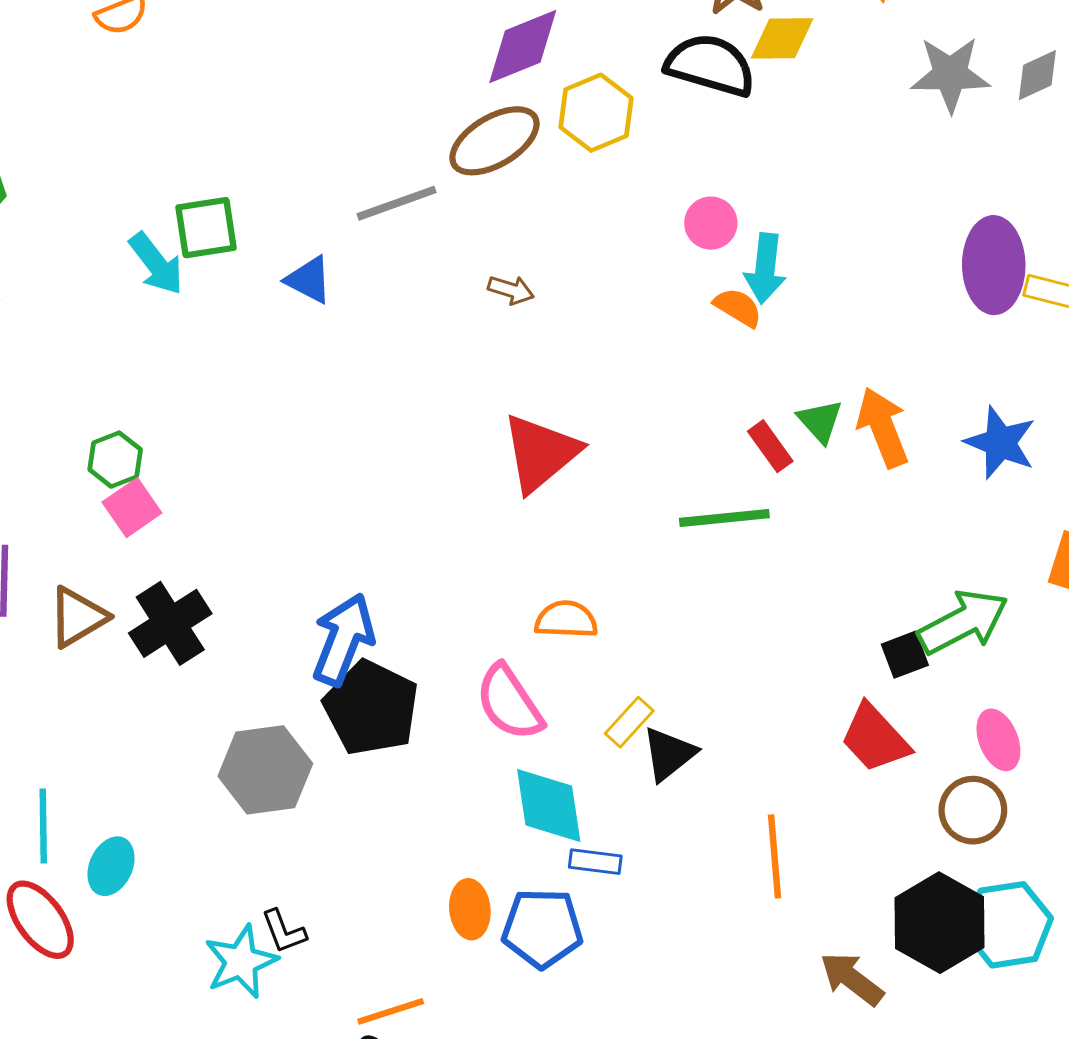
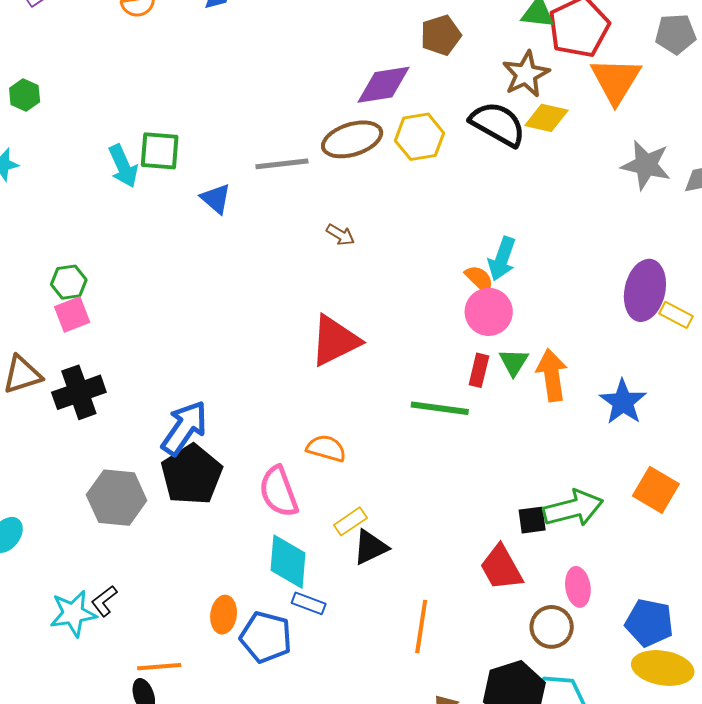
pink circle: (711, 223) -> (489, 312), moved, size x1.4
red rectangle: (770, 446) -> (479, 370), turned 36
black L-shape: (284, 931) -> (104, 601), turned 60

